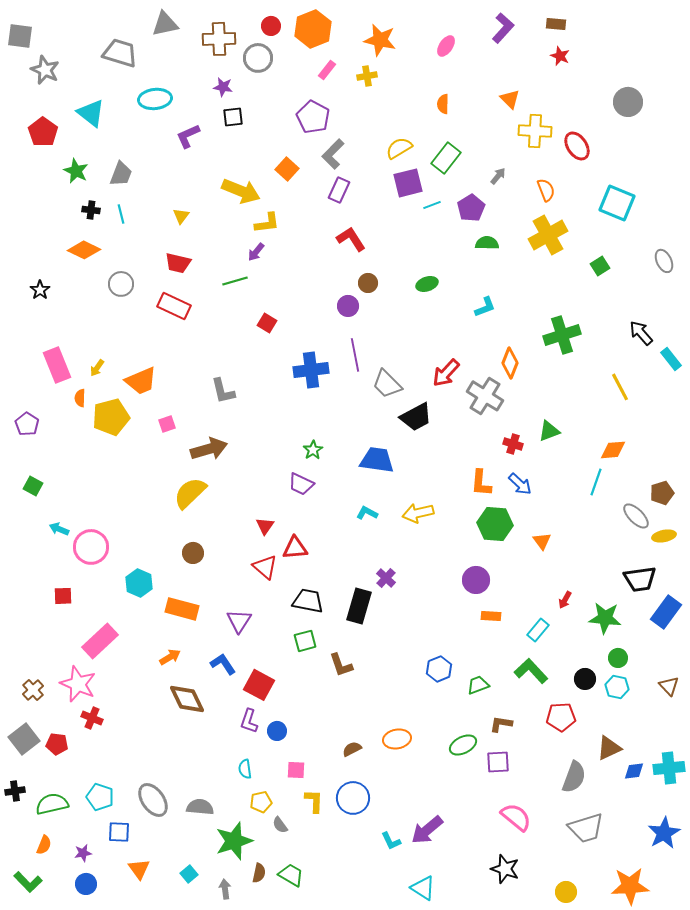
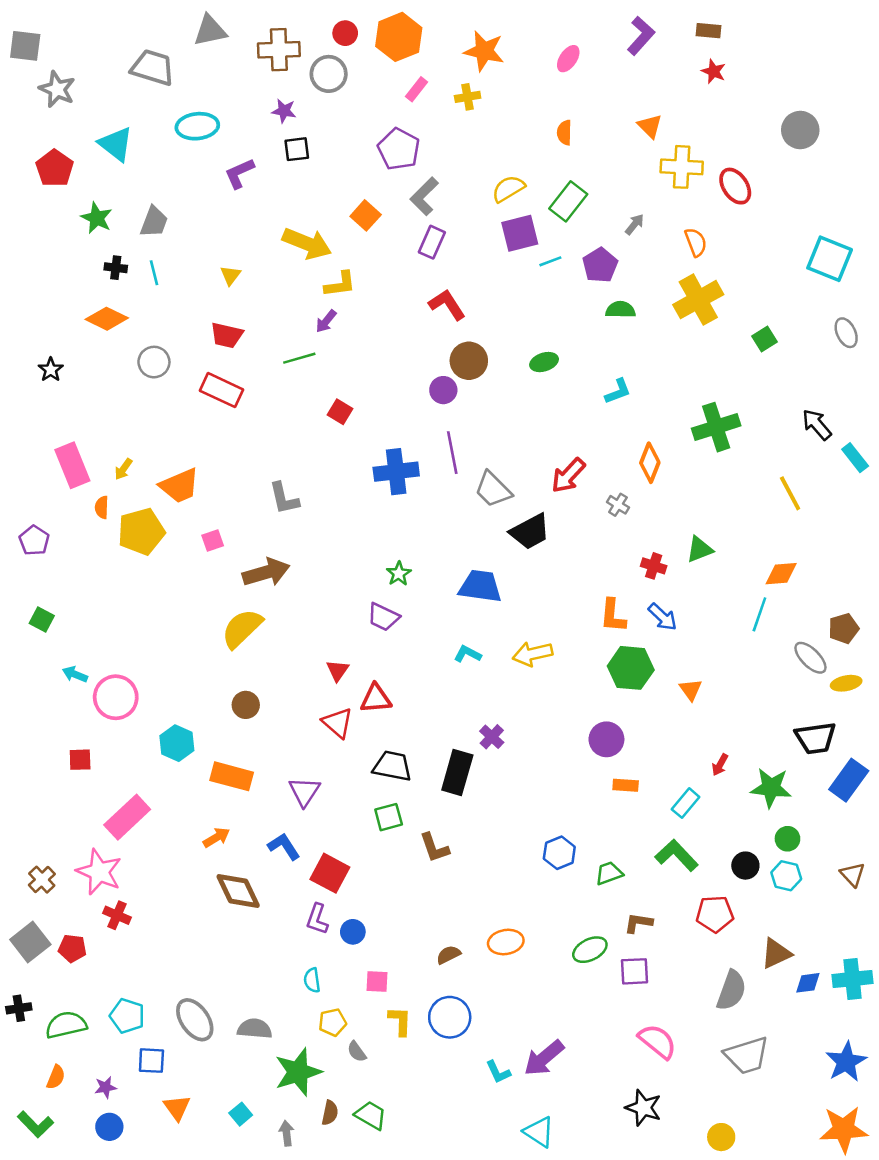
cyan square: (617, 203) -> (830, 259), moved
brown circle: (368, 283) -> (469, 361), size x1.5
gray cross: (485, 396) -> (618, 505), size x0.5
orange star: (630, 886) -> (844, 1129), moved

